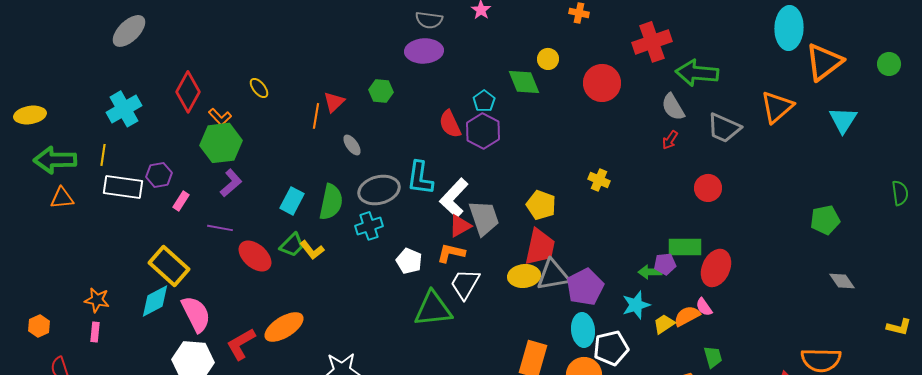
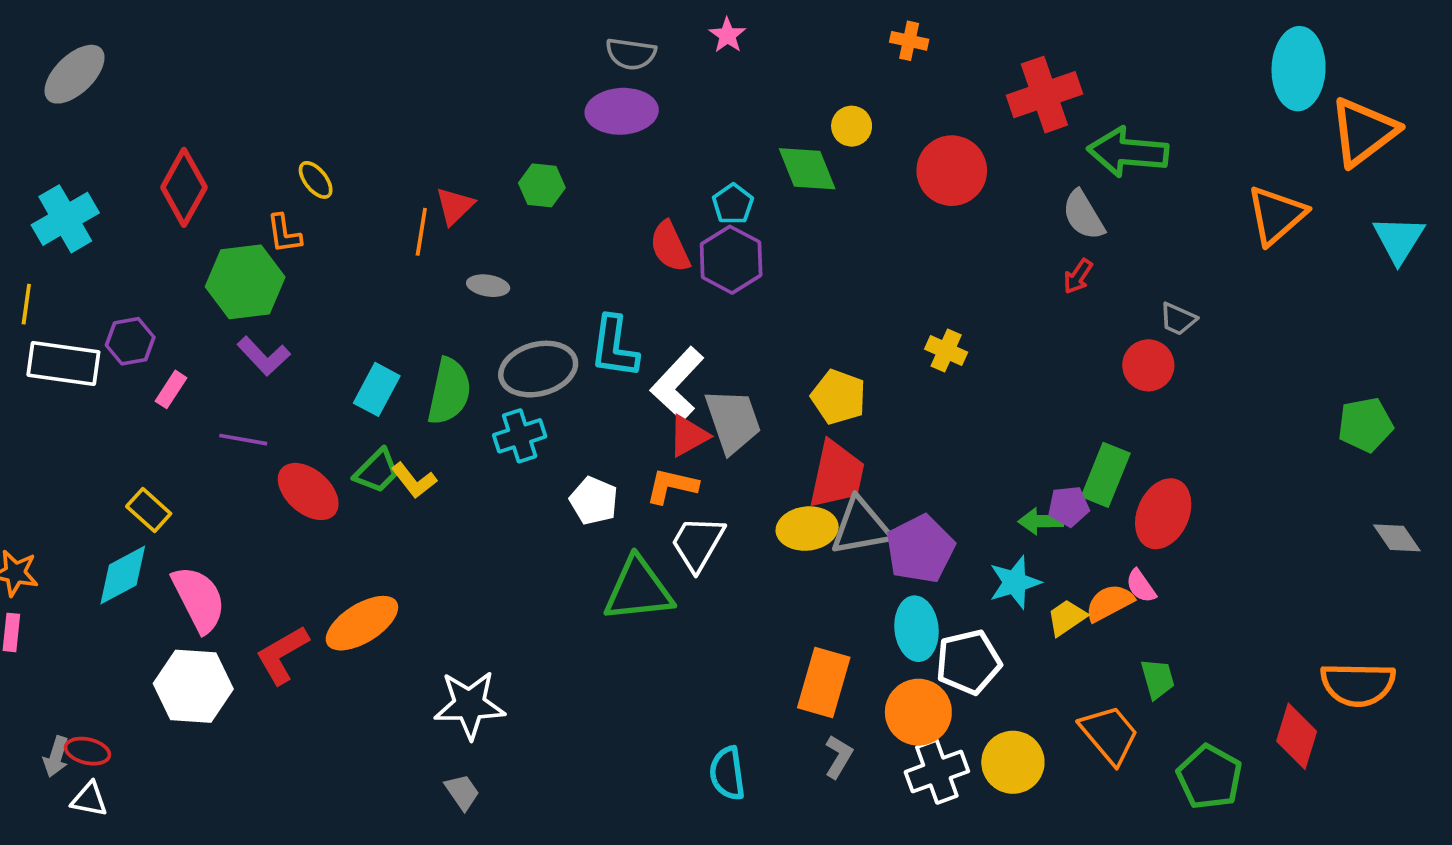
orange L-shape: (220, 117) -> (284, 234), moved, turned 35
gray trapezoid: (724, 128) -> (1178, 319), moved, size x0.6
gray ellipse: (352, 145) -> (488, 286), turned -45
purple L-shape: (231, 183) -> (264, 356), turned 88
green rectangle: (685, 247) -> (1106, 475), turned -68
yellow rectangle: (169, 266) -> (149, 510), size x0.6

